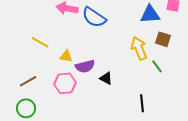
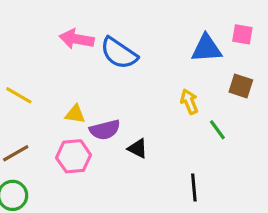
brown square: (163, 39) -> (241, 86), moved
yellow line: (40, 42) -> (19, 95), moved
yellow arrow: (139, 48) -> (189, 102), size x0.7

